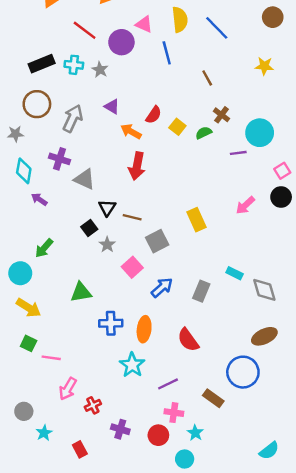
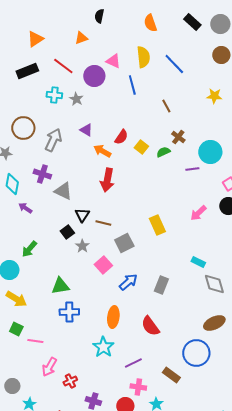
black rectangle: (42, 64) -> (27, 71), moved
cyan rectangle: (235, 273) -> (198, 262), moved
blue cross: (111, 323) -> (69, 312), moved

